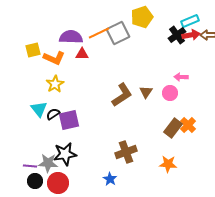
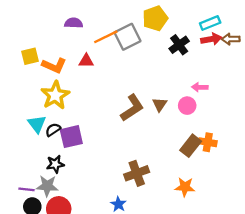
black cross: (177, 35) -> (179, 45), moved
purple semicircle: (71, 37) -> (74, 23), moved, size x0.7
yellow star: (55, 84) -> (55, 95), size x1.4
orange cross: (188, 125) -> (208, 142), turned -35
black star: (65, 154) -> (55, 164), moved, size x0.7

